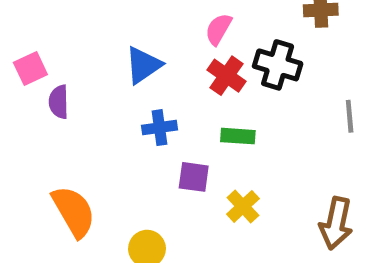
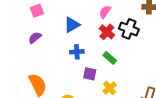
pink square: (30, 69) -> (37, 11), moved
purple semicircle: (59, 102) -> (35, 38), turned 48
green rectangle: (238, 136) -> (110, 58), turned 32

